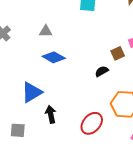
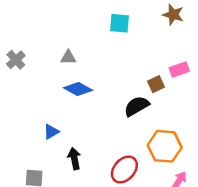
black semicircle: (102, 71) -> (137, 106), size x1.5
blue triangle: (32, 92) -> (51, 132), size x0.6

